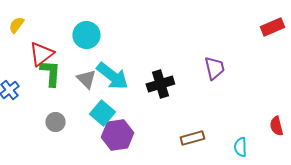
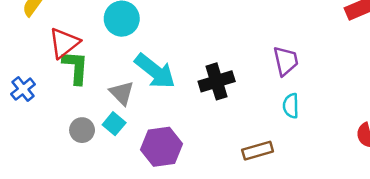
gray triangle: (86, 79) -> (122, 93), moved
cyan square: (102, 113) -> (114, 124), moved, size x0.7
cyan semicircle: (240, 147) -> (291, 106), moved

